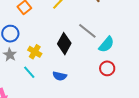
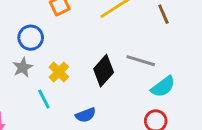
gray line: (87, 31) -> (141, 61), turned -36
blue semicircle: (60, 76) -> (86, 115), turned -48

